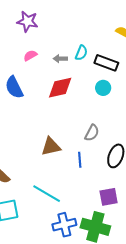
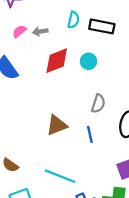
gray arrow: (60, 59) -> (40, 31), moved
cyan circle: (103, 88) -> (89, 61), moved

